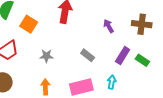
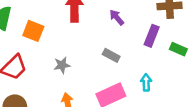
purple arrow: (109, 26) -> (117, 17), moved
purple rectangle: (123, 56) -> (152, 36), moved

